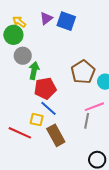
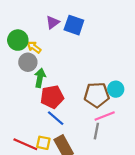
yellow arrow: (19, 22) -> (34, 47), moved
brown pentagon: (83, 72) -> (97, 95), moved, turned 30
yellow square: (37, 120) -> (43, 143), moved

